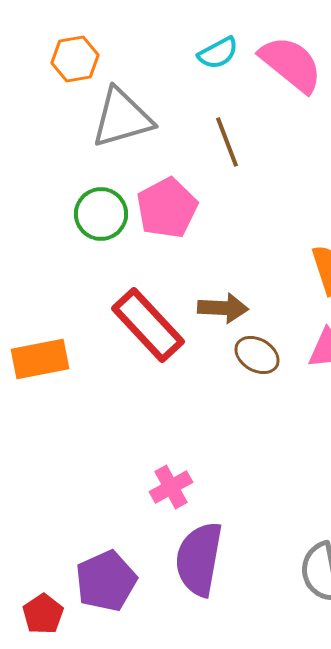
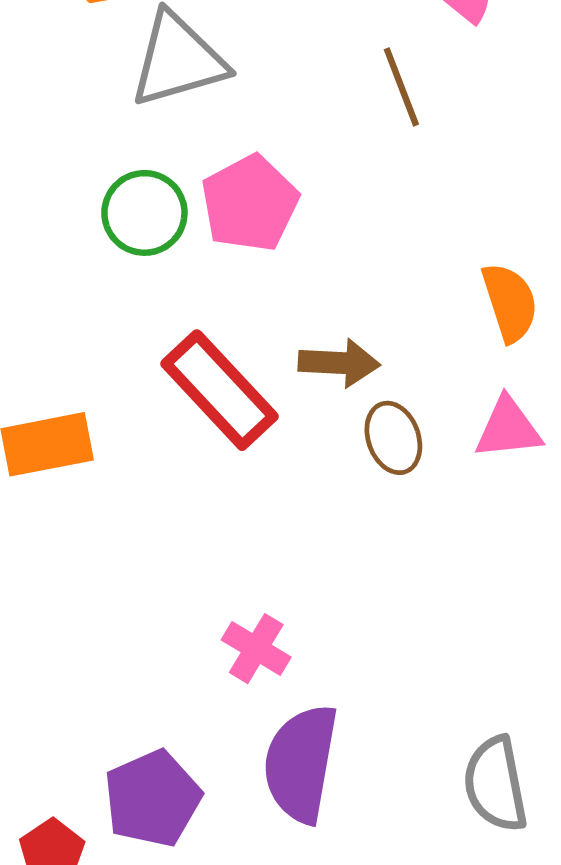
brown line: (227, 142) -> (401, 87), moved
brown ellipse: (257, 355) -> (393, 438), turned 39
pink cross: (171, 487) -> (256, 649), turned -30

